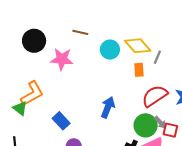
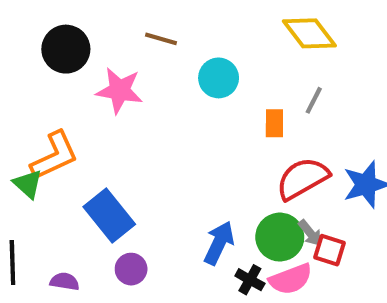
yellow diamond: (138, 46) -> (309, 33), moved
blue arrow: (108, 107) -> (219, 243), moved
blue rectangle: (61, 121) -> (109, 215), size x1.4

